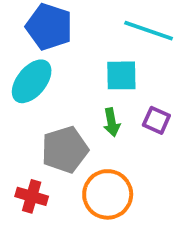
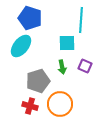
cyan line: (149, 31) -> (81, 20), turned 75
red cross: (32, 196) -> (30, 106), moved

